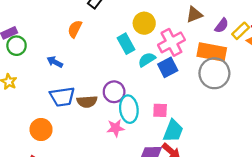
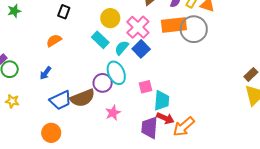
orange semicircle: (75, 29) -> (54, 40), turned 49
blue arrow: (55, 62) -> (46, 73), turned -64
gray circle: (214, 73) -> (194, 29), moved
brown semicircle: (87, 102) -> (82, 98), size x1.4
cyan ellipse: (129, 109) -> (116, 73), moved

